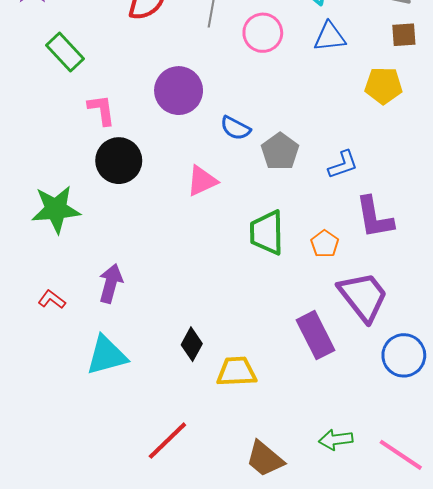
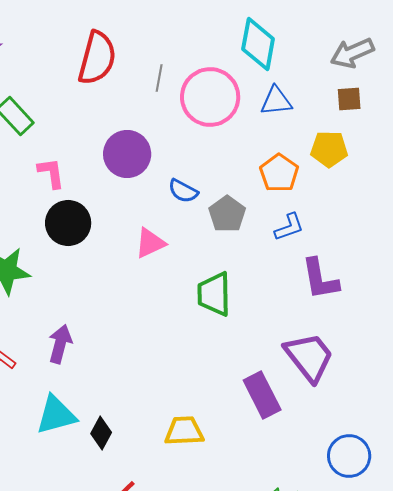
pink circle: (263, 33) -> (210, 97), size x1.5
orange pentagon: (325, 244) -> (279, 173), moved, size x1.4
black diamond: (192, 344) -> (101, 433), moved
blue circle: (404, 355) -> (349, 456), moved

